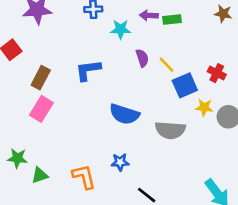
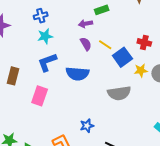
purple arrow: (149, 15) -> (86, 24), moved
cyan star: (121, 29) -> (45, 36), moved
pink rectangle: (41, 109) -> (40, 96), moved
blue semicircle: (124, 114) -> (77, 74), moved

